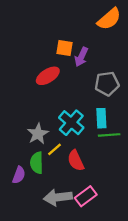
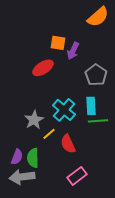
gray pentagon: (107, 84) -> (96, 75), turned -30
green semicircle: (37, 163) -> (33, 158), moved
gray arrow: (58, 197) -> (22, 177), moved

